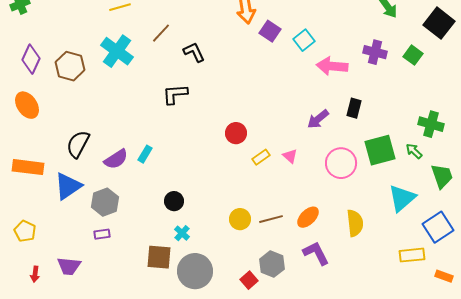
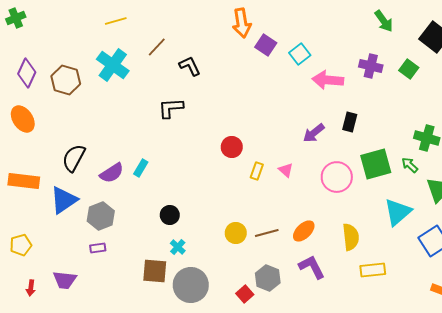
yellow rectangle: (261, 157) -> (257, 171), turned -36
yellow pentagon: (25, 231) -> (21, 245), turned 30
yellow rectangle: (412, 255) -> (373, 270), moved

